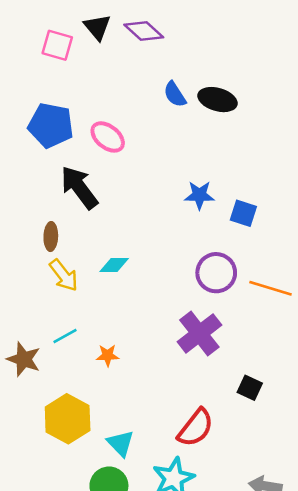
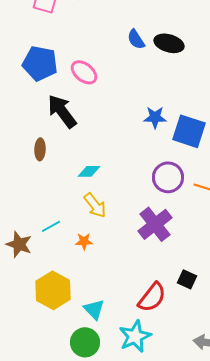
blue square: (243, 213) -> (189, 131), size x1.6
yellow arrow: (64, 275) -> (95, 205), moved
black square: (250, 388) -> (187, 279), moved

